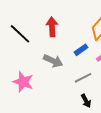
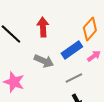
blue rectangle: (81, 50) -> (72, 50), size x1.5

